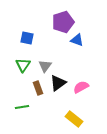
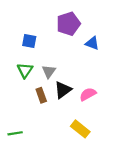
blue triangle: (77, 40) -> (92, 43), moved
green line: (22, 107) -> (15, 133), moved

